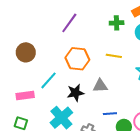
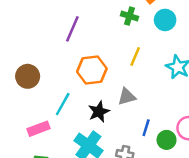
green cross: (117, 23) -> (130, 16), turned 32
yellow line: (114, 56) -> (135, 57), turned -63
blue line: (110, 114) -> (146, 128), turned -56

